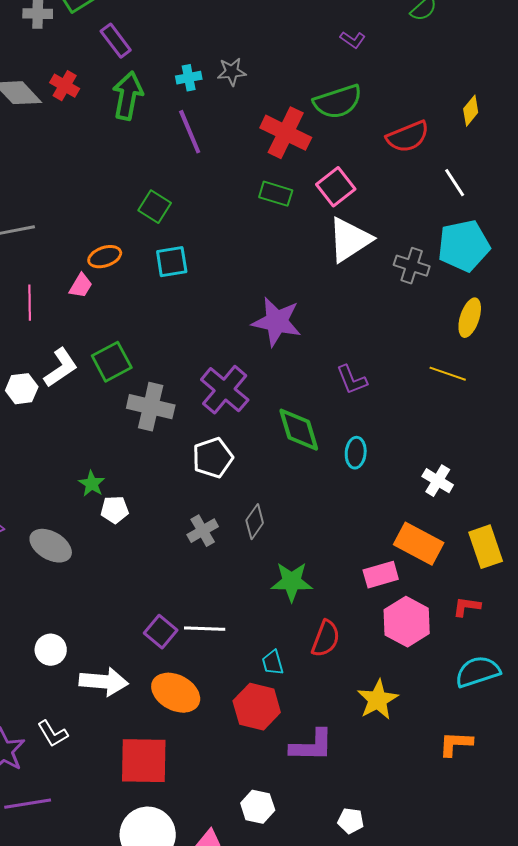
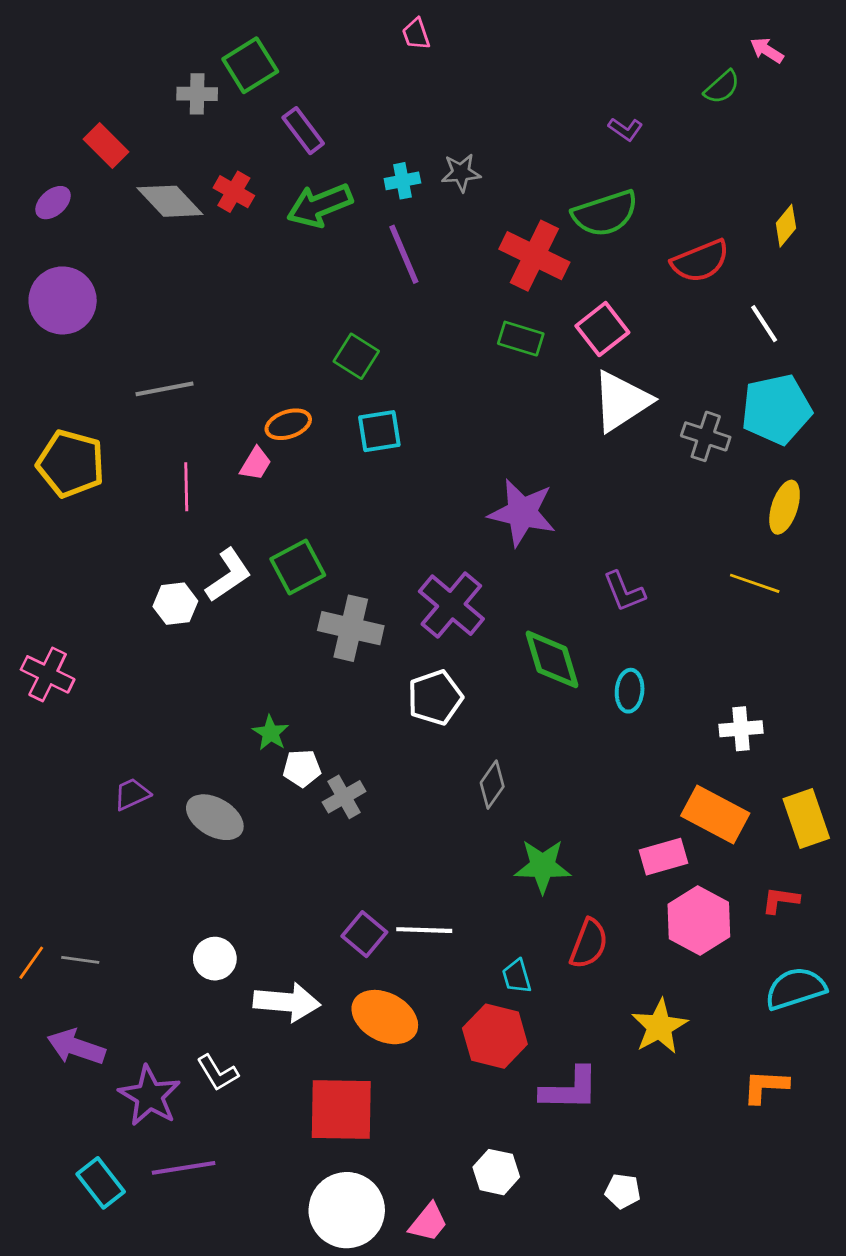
green arrow: (128, 96) -> (320, 205), turned -123
white cross: (438, 481) -> (741, 729), turned -36
gray cross: (203, 531) -> (344, 797), moved

